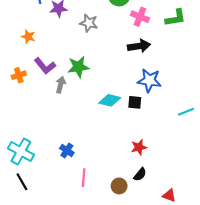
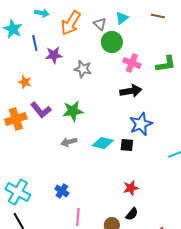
orange cross: (19, 75) -> (16, 119), size x1.5
blue star: (149, 80) -> (141, 124), turned -30
gray arrow: (61, 85) -> (69, 142), moved, turned -119

